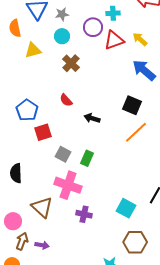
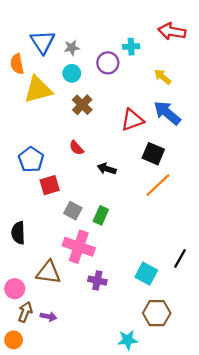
red triangle: (114, 40) -> (132, 120), moved
yellow triangle: (33, 50) -> (38, 90), size x1.5
brown triangle: (42, 207) -> (48, 272), turned -35

